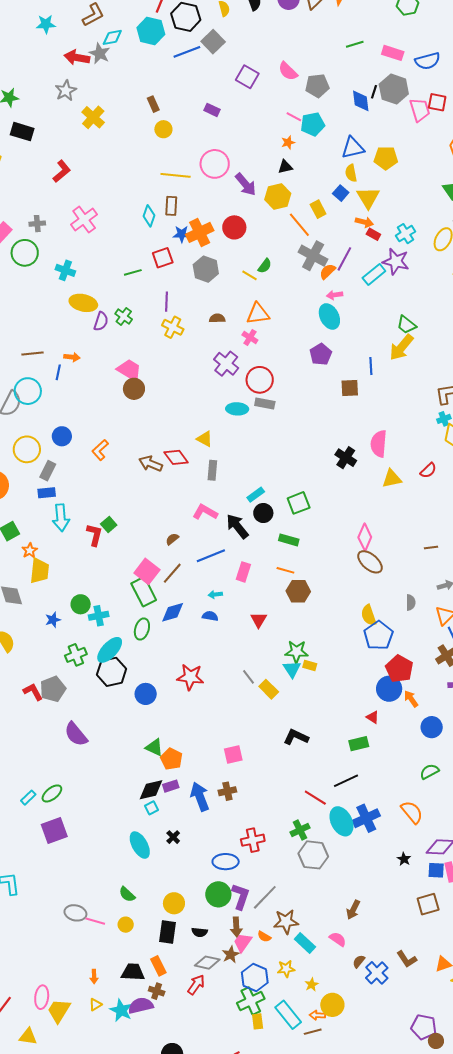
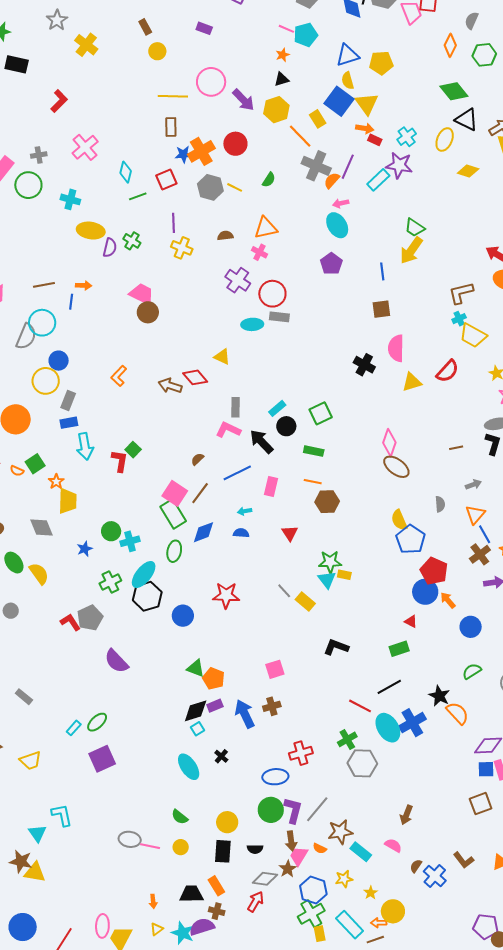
blue square: (341, 193) -> (339, 101), size x1.8
cyan diamond: (149, 216) -> (126, 172), moved
yellow line: (250, 275) -> (235, 187), moved
brown square: (350, 388) -> (381, 309), moved
blue circle: (62, 436) -> (59, 361), moved
gray rectangle: (212, 470) -> (236, 407), moved
red semicircle: (428, 470) -> (447, 371), size x1.4
black star: (404, 859) -> (439, 696), moved, size x1.5

